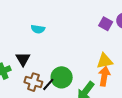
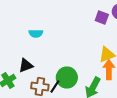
black triangle: (23, 59) -> (26, 66), turned 49

